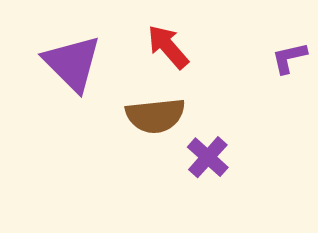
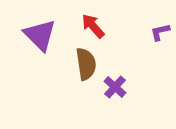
brown semicircle: (155, 116) -> (86, 64), turned -92

